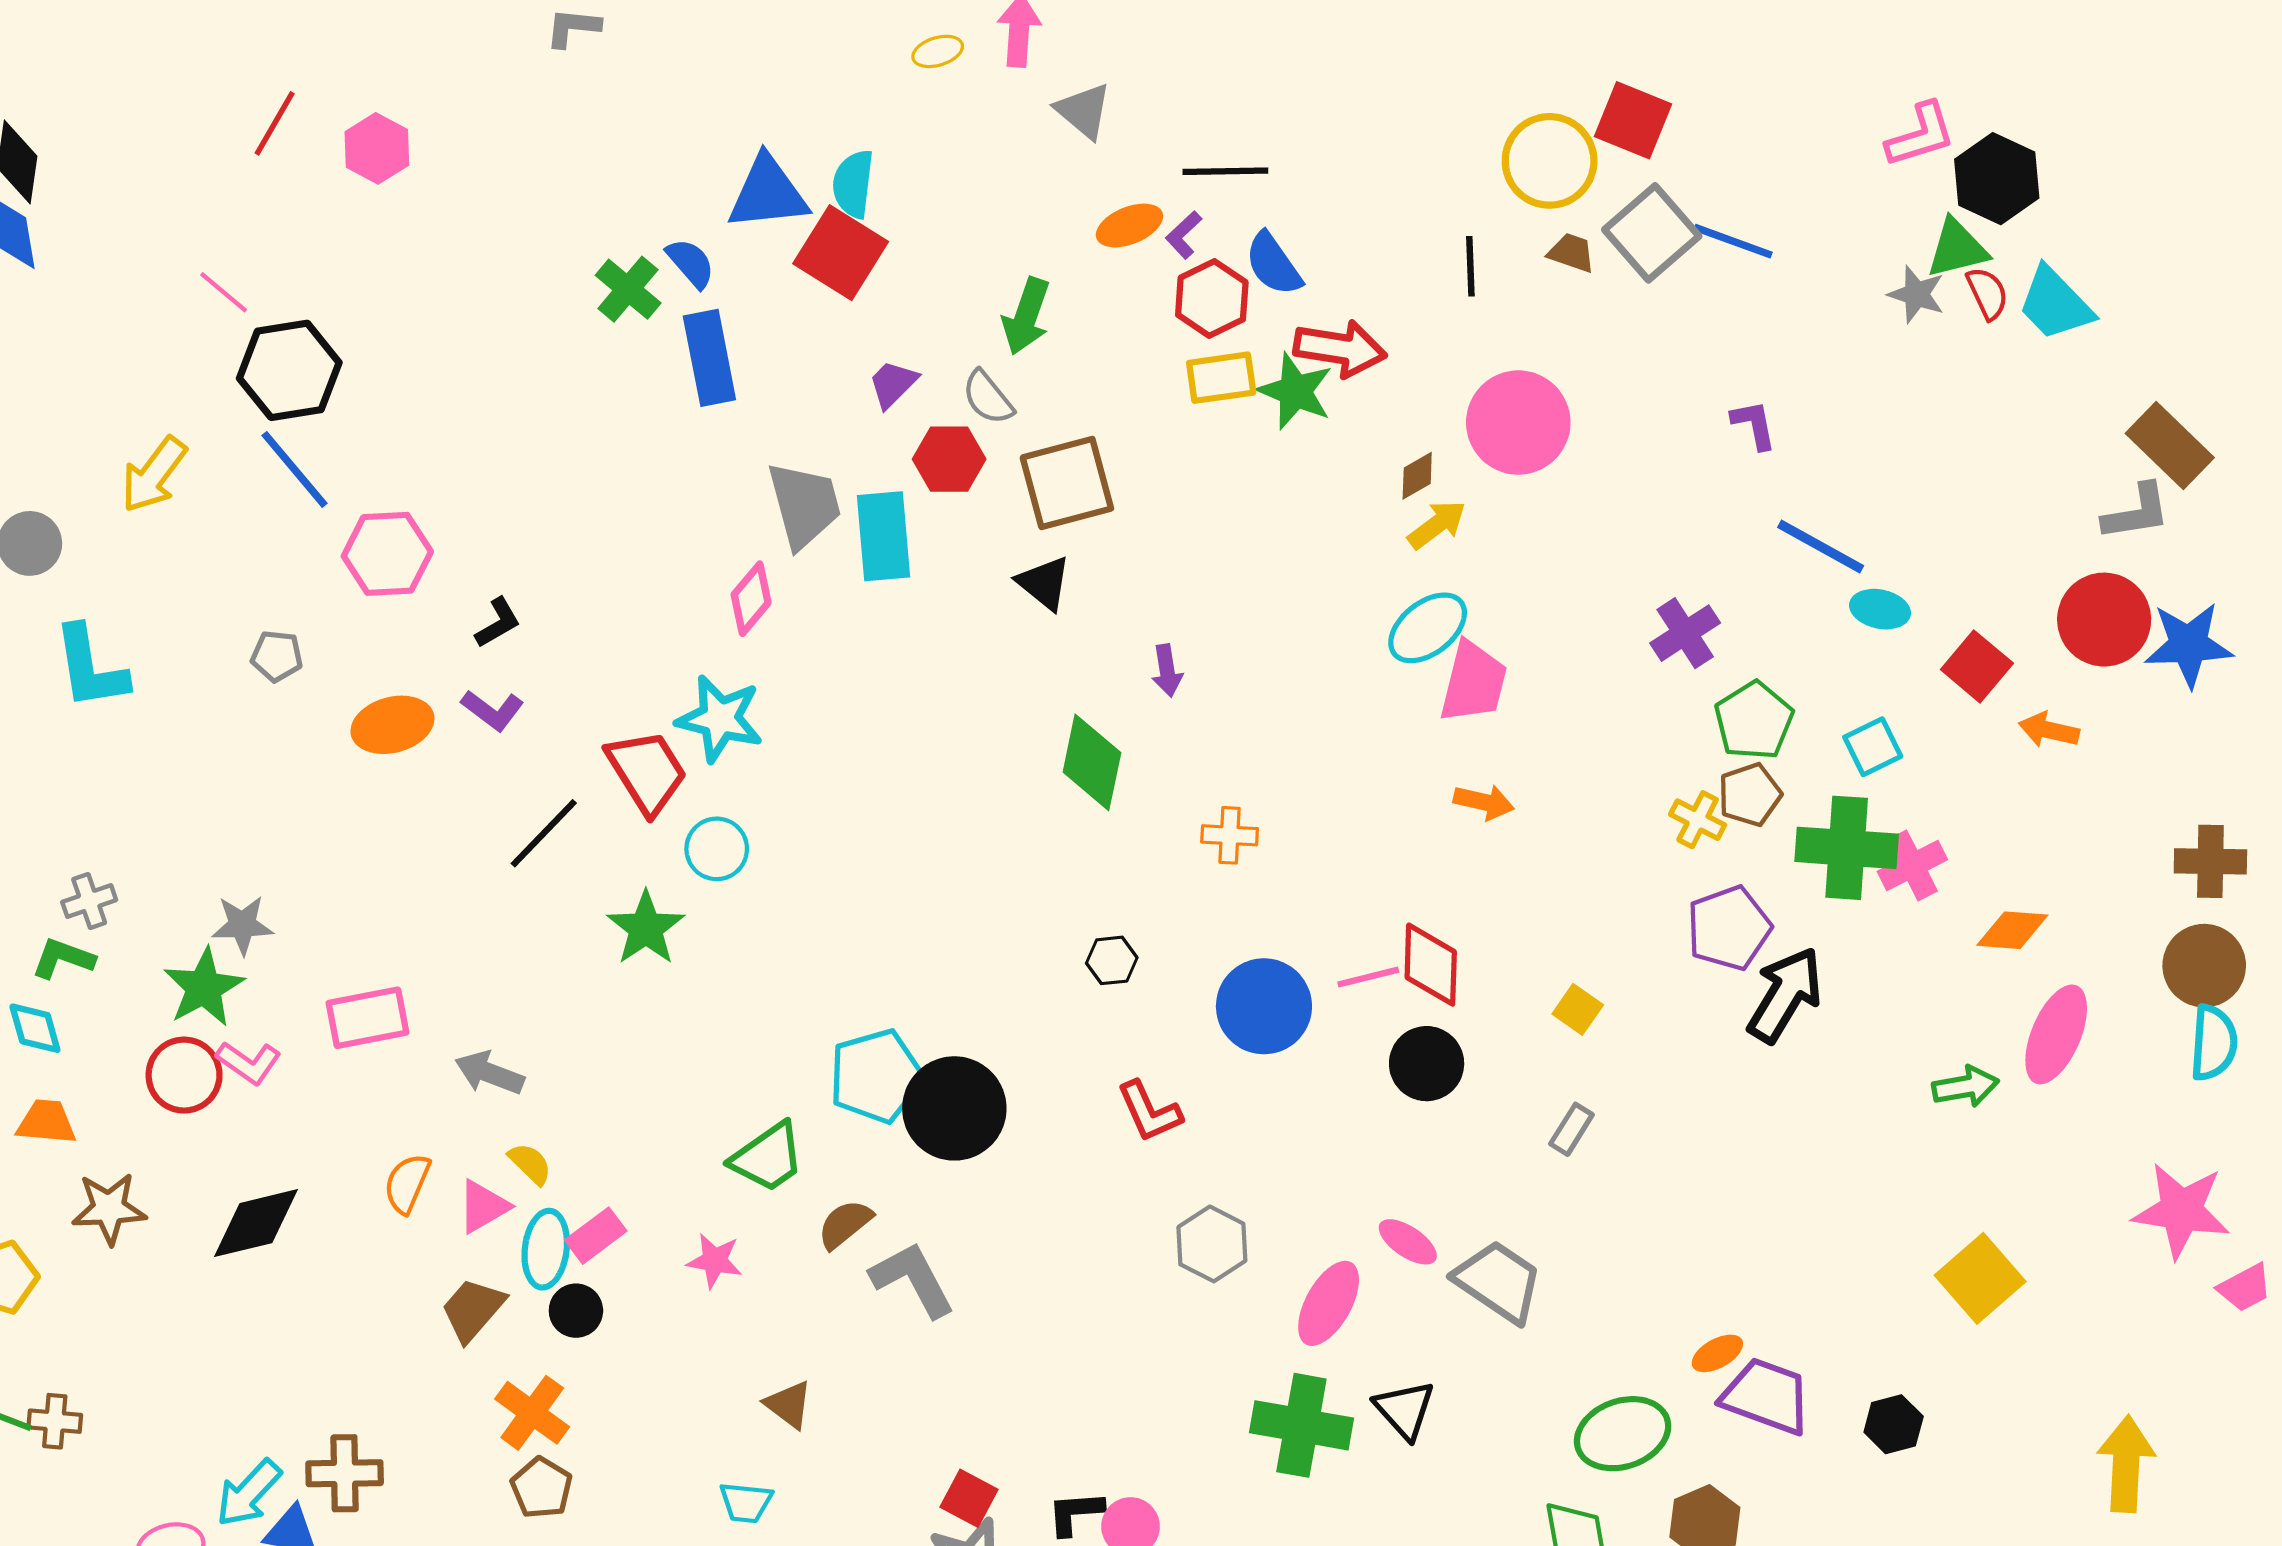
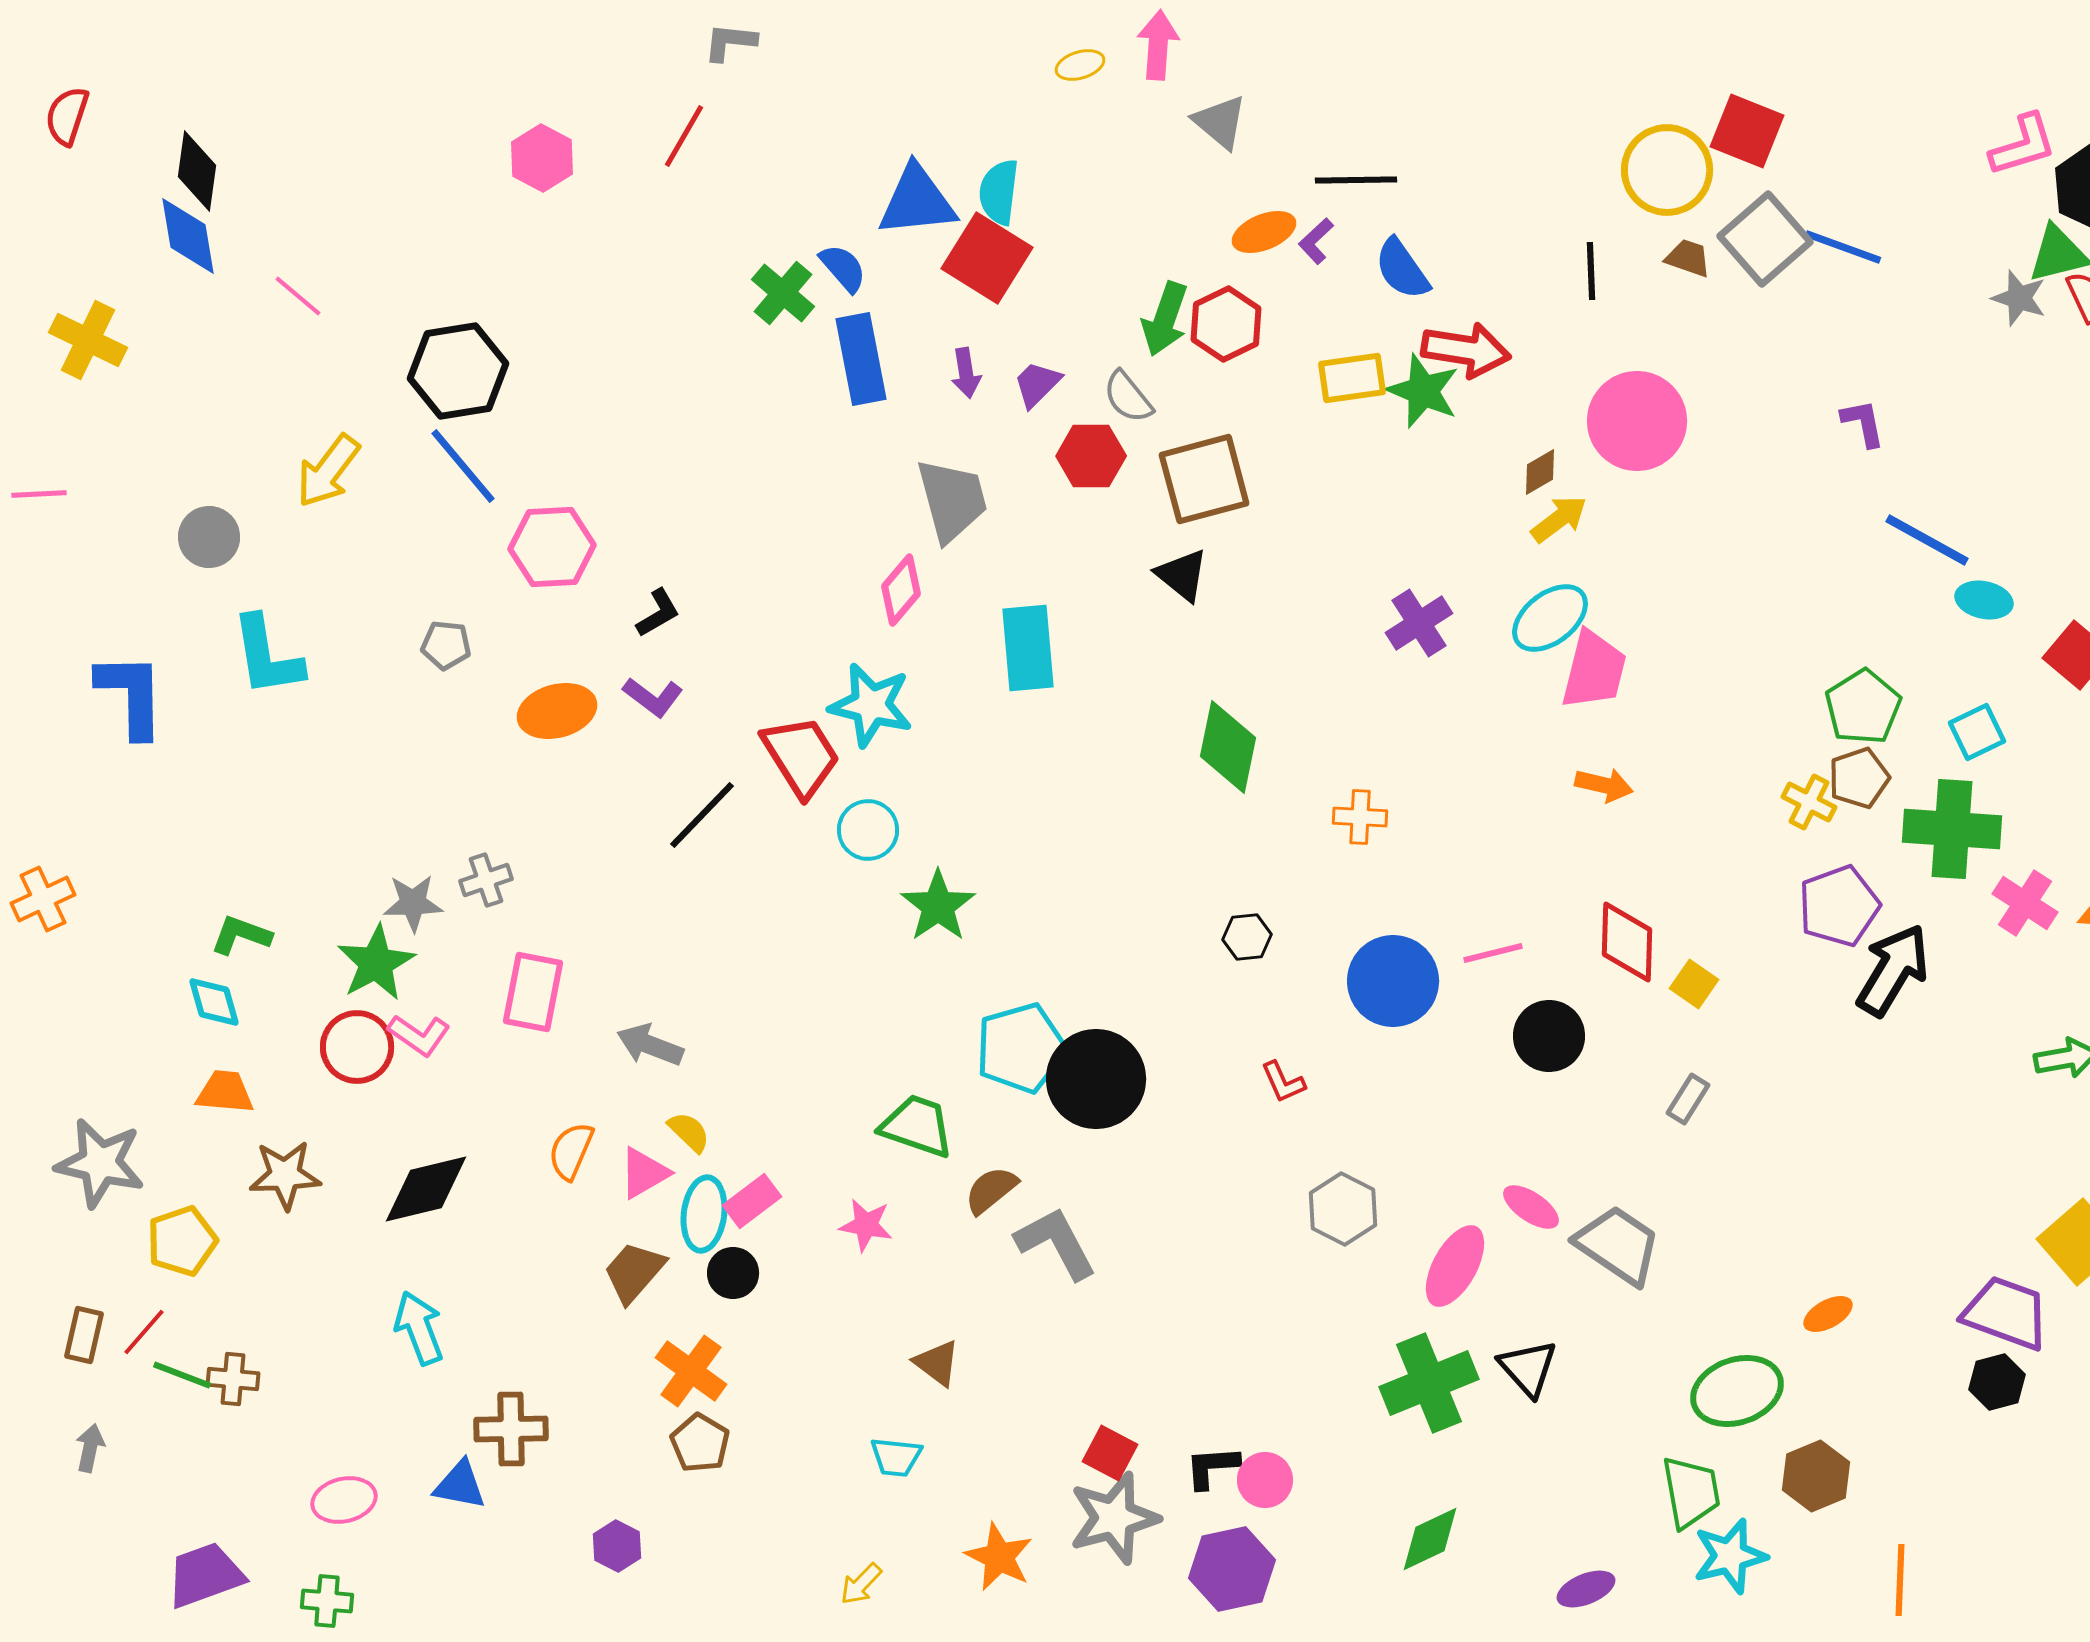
red line: (275, 123) -> (684, 136), moved
pink line: (224, 292) -> (298, 296), moved
red hexagon: (1212, 298) -> (1226, 324), moved
cyan rectangle: (883, 536) -> (1028, 648), moved
purple cross: (1685, 633) -> (1419, 623), moved
purple arrow: (1167, 671) -> (966, 373), moved
pink cross: (1912, 866) -> (2025, 903), moved, turned -30
gray cross: (89, 901) -> (486, 880), moved
green star: (646, 928) -> (938, 906), moved
red diamond: (1431, 965) -> (1627, 942), moved
pink rectangle: (367, 1018) -> (533, 992), turned -68
red L-shape: (1149, 1112) -> (1283, 1082), size x0.7
green trapezoid: (768, 1157) -> (917, 1126), turned -126
purple trapezoid: (1766, 1396) -> (2006, 1313), moved
green cross: (1301, 1425) -> (1429, 1383), turned -32
cyan arrow: (249, 1493) -> (419, 1328), moved, turned 116

